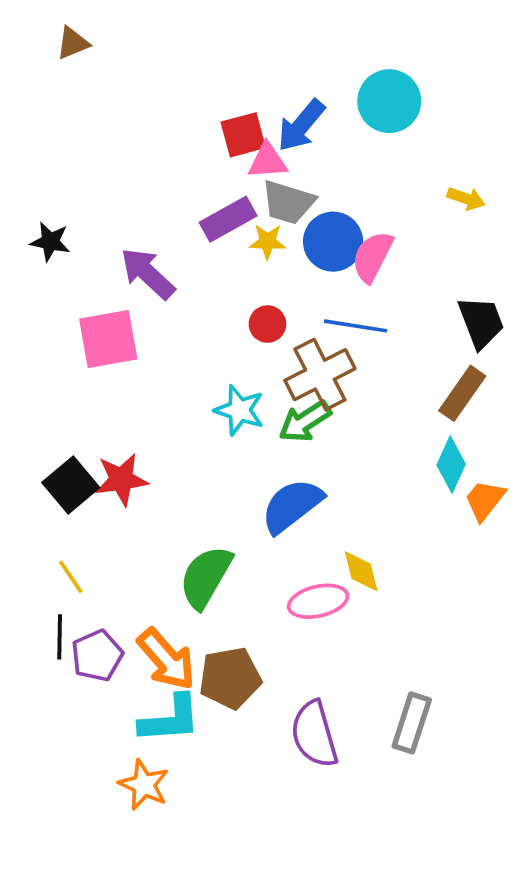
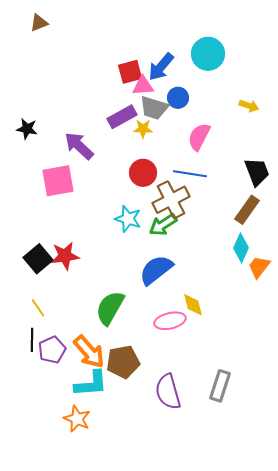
blue circle: (333, 242) -> (178, 98), moved, size x0.7
red circle: (267, 324) -> (143, 173), size x1.4

